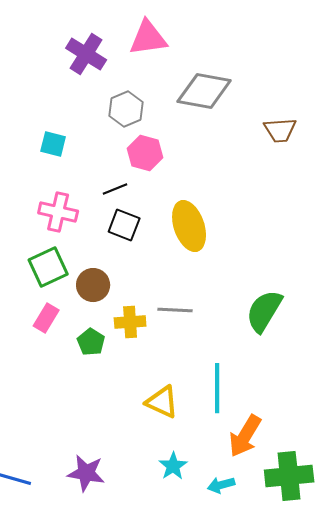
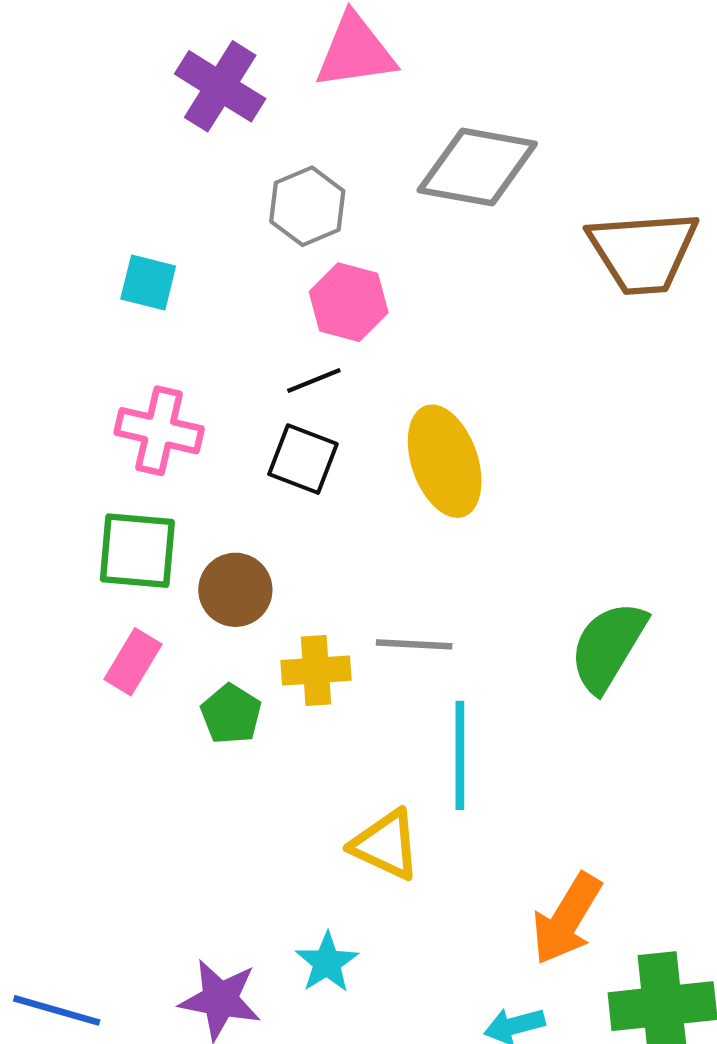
brown trapezoid: (280, 130) -> (643, 252), size x1.6
black line: (115, 189) -> (314, 381), moved
green square: (48, 267) -> (137, 551), turned 30
cyan line: (217, 388) -> (460, 755), moved
cyan star: (173, 466) -> (327, 962), moved

